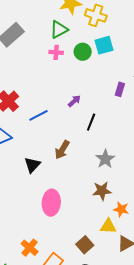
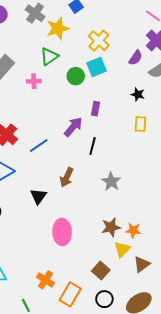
yellow cross: (96, 15) -> (99, 41), moved, turned 30
pink cross: (56, 52) -> (34, 81), moved
purple rectangle: (120, 89) -> (95, 109), moved
purple arrow: (74, 101) -> (73, 127), size x1.5
brown star: (102, 191) -> (111, 227), moved
yellow triangle: (108, 226) -> (122, 249), turned -42

